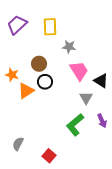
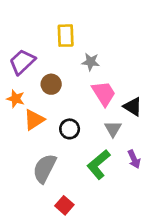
purple trapezoid: (17, 25) -> (22, 62), moved
black circle: (45, 82) -> (70, 129), moved
gray semicircle: (18, 144) -> (45, 168), moved, size x1.6

